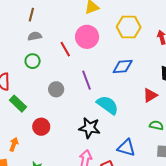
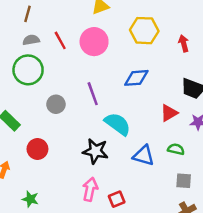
red line: (65, 49) -> (60, 40), moved
green circle: (33, 61) -> (28, 70), size x1.6
blue triangle: (126, 148) -> (143, 156), moved

